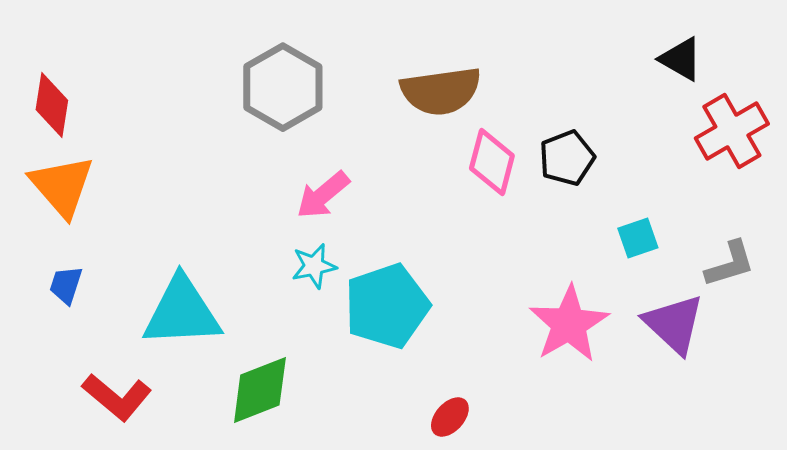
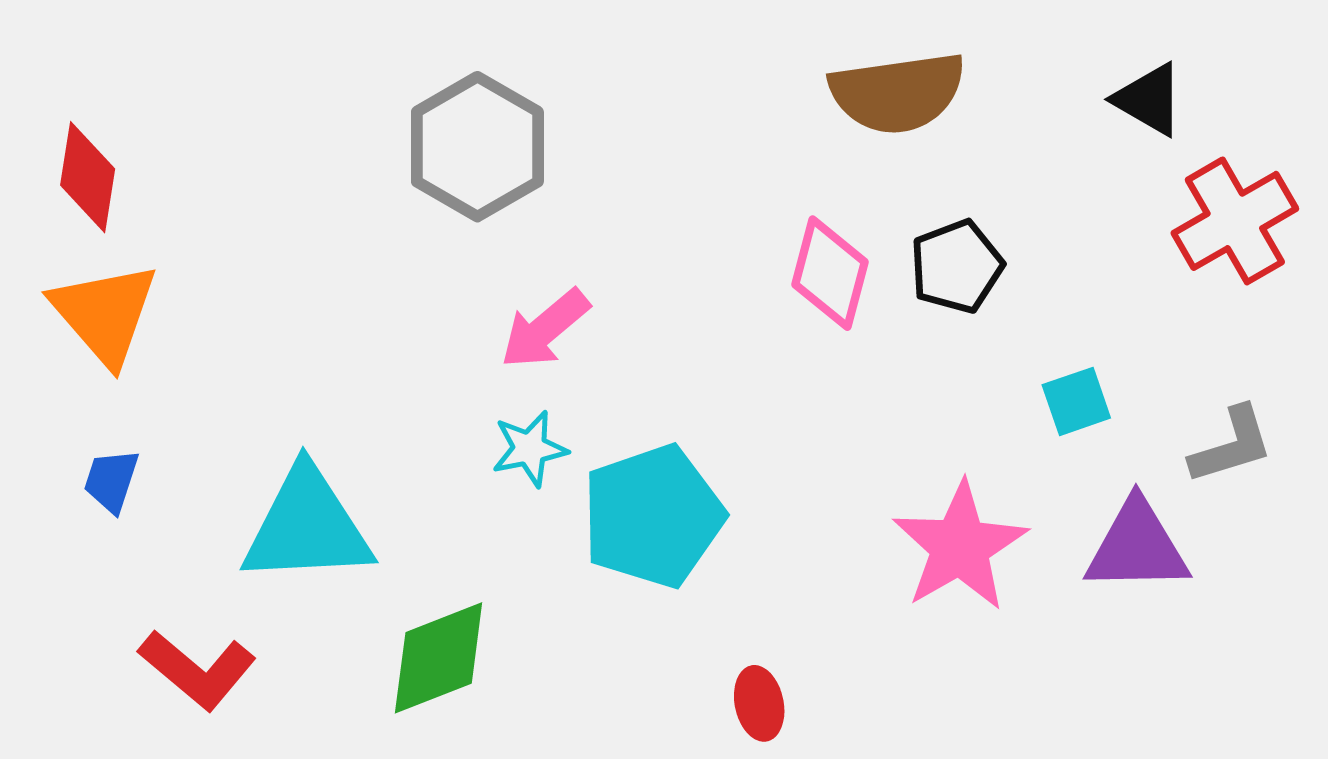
brown semicircle: (441, 91) -> (897, 93), moved
purple triangle: (674, 324) -> (1137, 547), turned -44
red ellipse: (450, 417) -> (759, 703), turned -54

